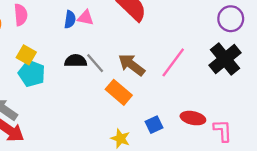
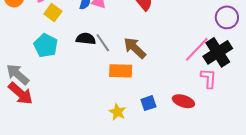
yellow square: (26, 55) -> (53, 13), moved
pink line: (173, 62) -> (197, 49), moved
orange rectangle: (119, 92) -> (121, 71), turned -45
pink L-shape: (223, 131) -> (209, 78), moved

